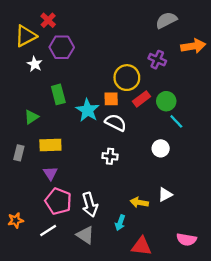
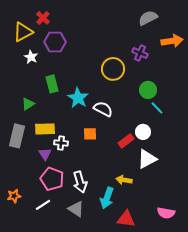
orange square: (111, 99) -> (90, 134), moved
red rectangle: (141, 99) -> (126, 141), moved
gray rectangle: (19, 153) -> (17, 136), size x1.6
white cross: (110, 156) -> (61, 143), moved
white triangle: (165, 195) -> (147, 159), moved, size x1.5
cyan arrow: (120, 223) -> (107, 198), size x1.5

